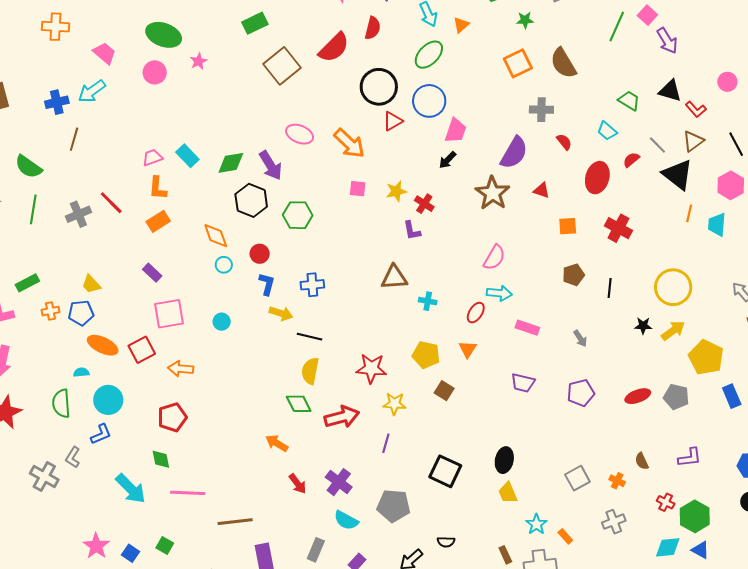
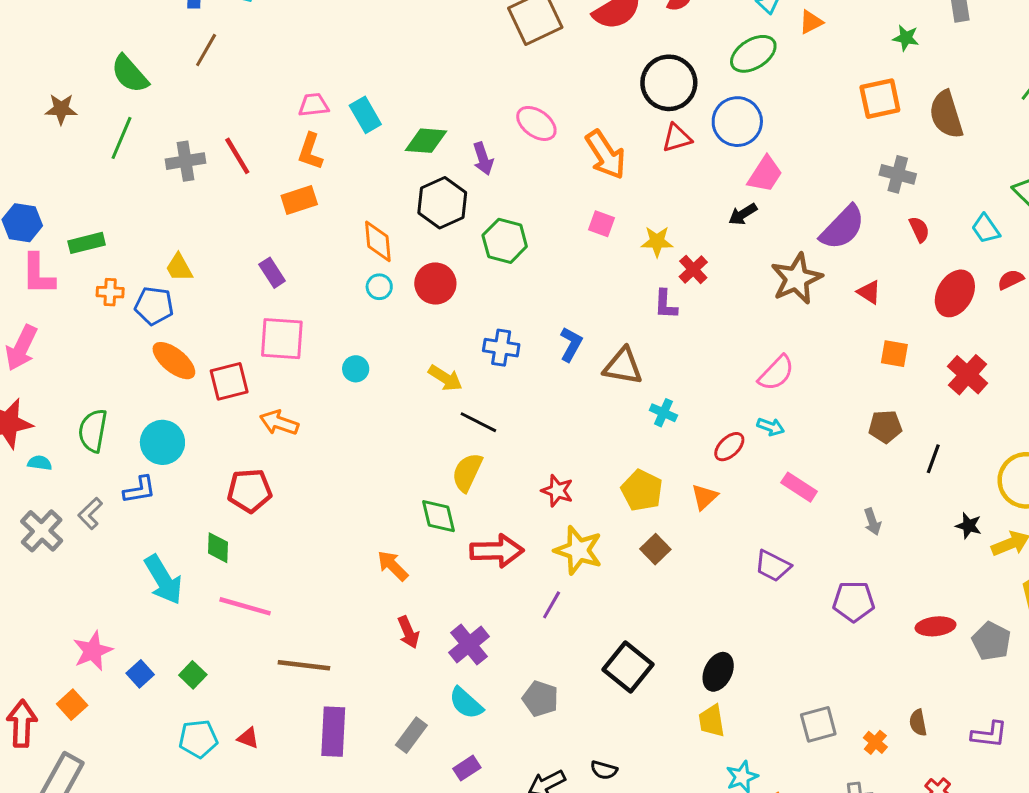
purple arrow: (271, 165) -> (483, 159), size x0.7
red circle: (260, 254) -> (435, 284), size x1.4
blue L-shape: (267, 284) -> (571, 344), moved
cyan arrow: (499, 293) -> (771, 427), size x0.7
red star: (371, 368) -> (557, 491), size x0.7
cyan semicircle: (81, 372) -> (40, 463), moved
yellow star: (394, 404) -> (578, 550), size x1.4
gray pentagon: (394, 506) -> (540, 699), size x0.7

